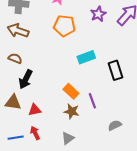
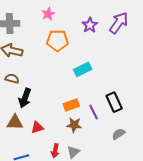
black rectangle: (115, 70) -> (114, 102), moved
orange rectangle: (71, 91) -> (71, 105), turned -56
red arrow: (35, 133) -> (55, 151), moved, turned -136

